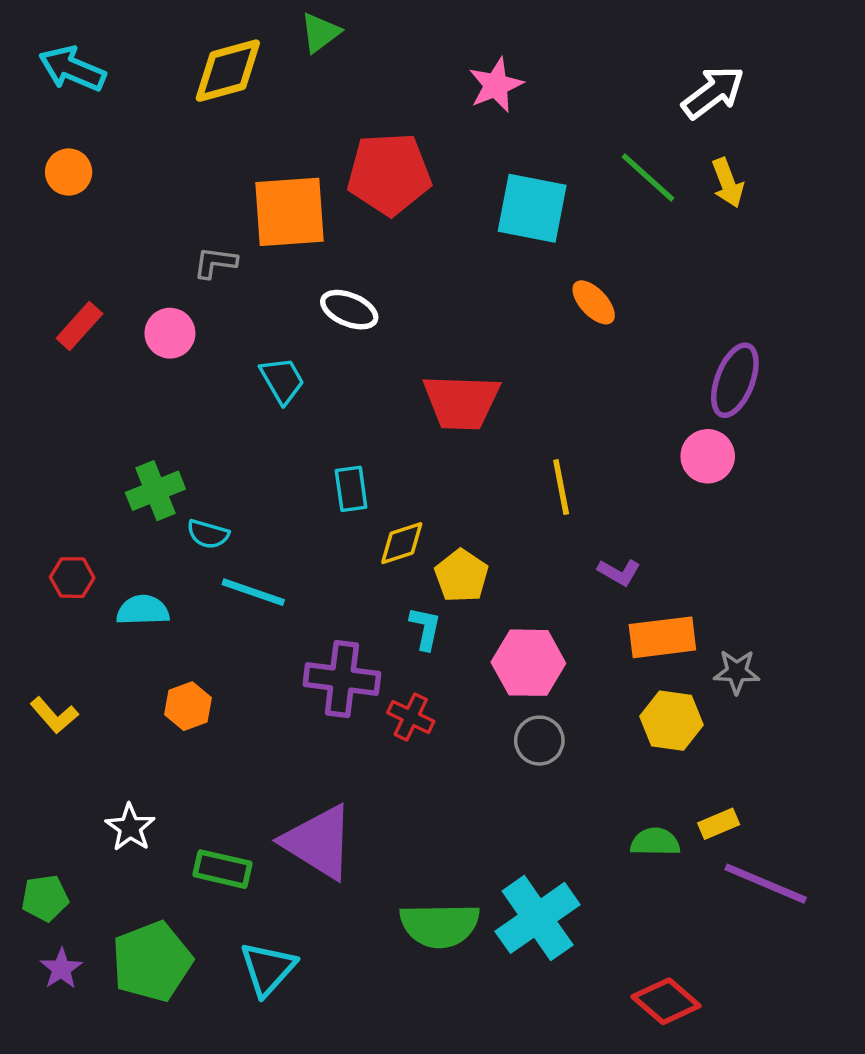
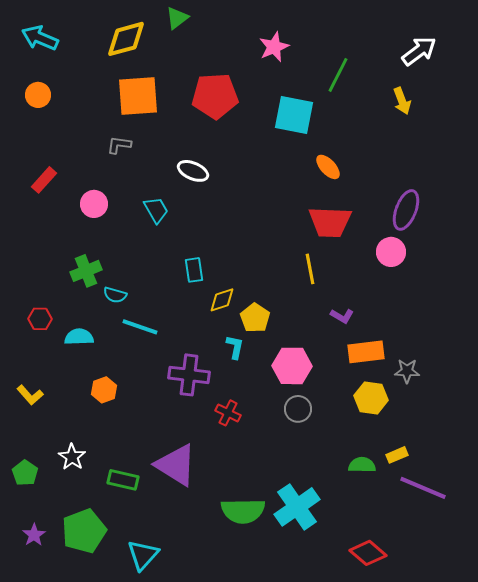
white arrow: (713, 92) -> (419, 51), moved
green line: (648, 177) -> (338, 75), moved, turned 75
orange square: (289, 212) -> (138, 96), moved
pink circle: (170, 333) -> (94, 204), moved
red trapezoid: (461, 402) -> (330, 222), moved
red cross: (411, 717) -> (228, 413), moved
green pentagon: (45, 898) -> (25, 473), moved, turned -30
cyan triangle: (268, 969) -> (143, 555), moved

